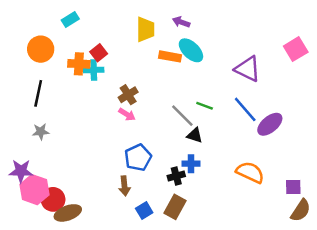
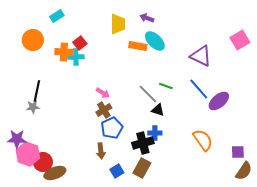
black line: (38, 93) -> (37, 91), moved
brown cross: (128, 95) -> (104, 110), moved
orange semicircle: (250, 172) -> (203, 140), turned 30
black cross: (176, 176) -> (143, 143), size x1.5

